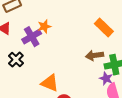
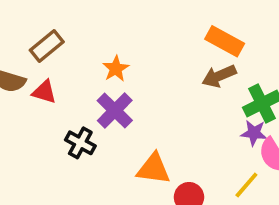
purple cross: (32, 37) -> (115, 111), moved
brown arrow: (95, 55) -> (219, 76), moved

